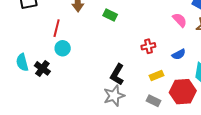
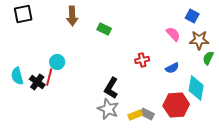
red line: (57, 28) -> (49, 77), moved
yellow rectangle: (156, 76) -> (135, 115), moved
gray star: (114, 96) -> (108, 109), turned -30

